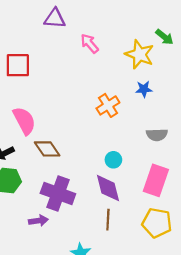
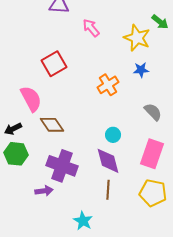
red square: (18, 65) -> (54, 64), moved, turned -30
gray semicircle: (157, 135) -> (153, 112), turned -132

